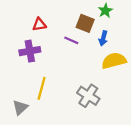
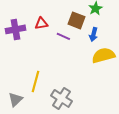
red triangle: (39, 24) -> (41, 23), moved
purple cross: (30, 51) -> (15, 29), moved
gray cross: (88, 96) -> (61, 98), moved

